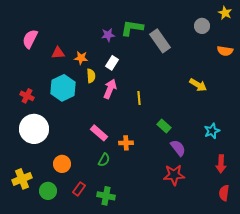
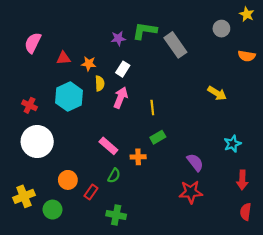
green rectangle: (164, 126) -> (158, 137), moved, turned -72
red rectangle: (79, 189) -> (91, 192), moved

